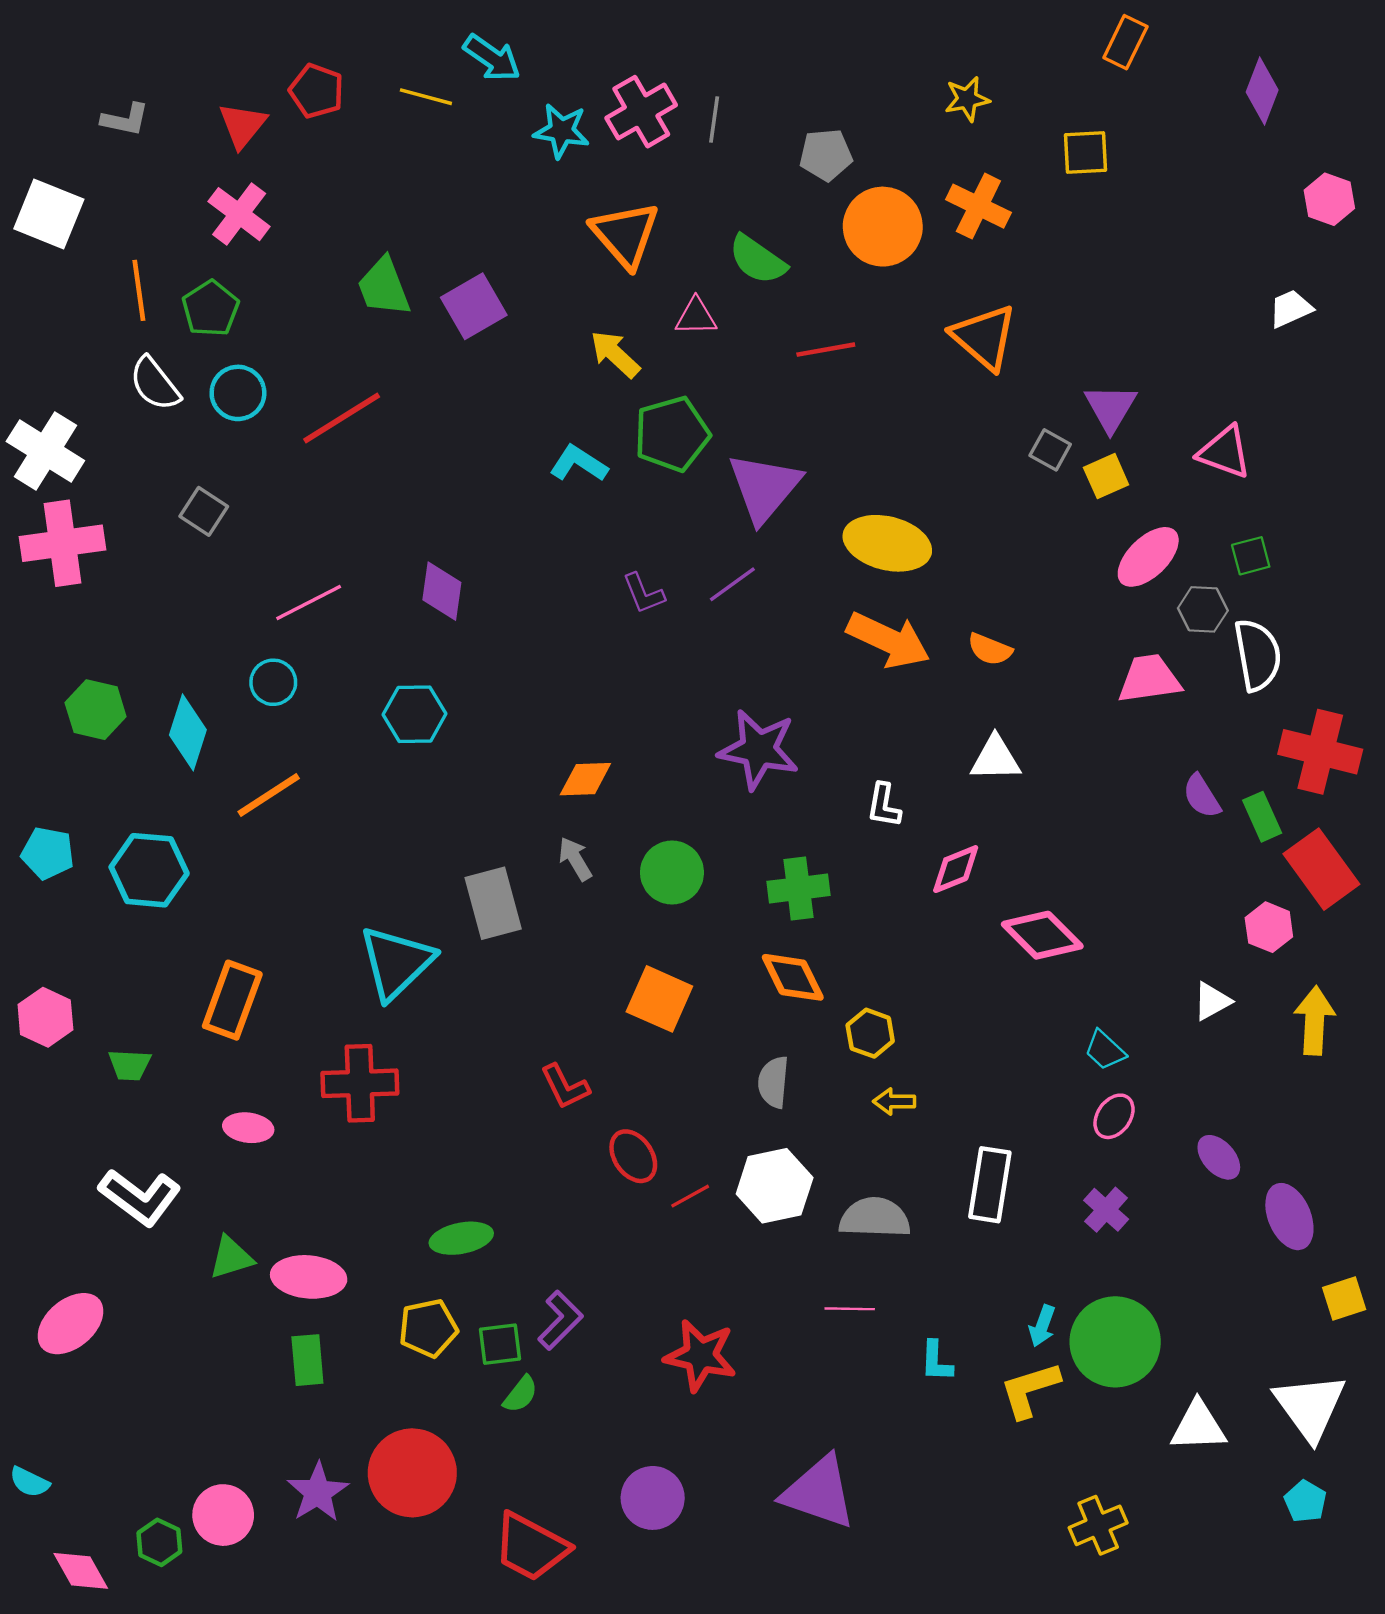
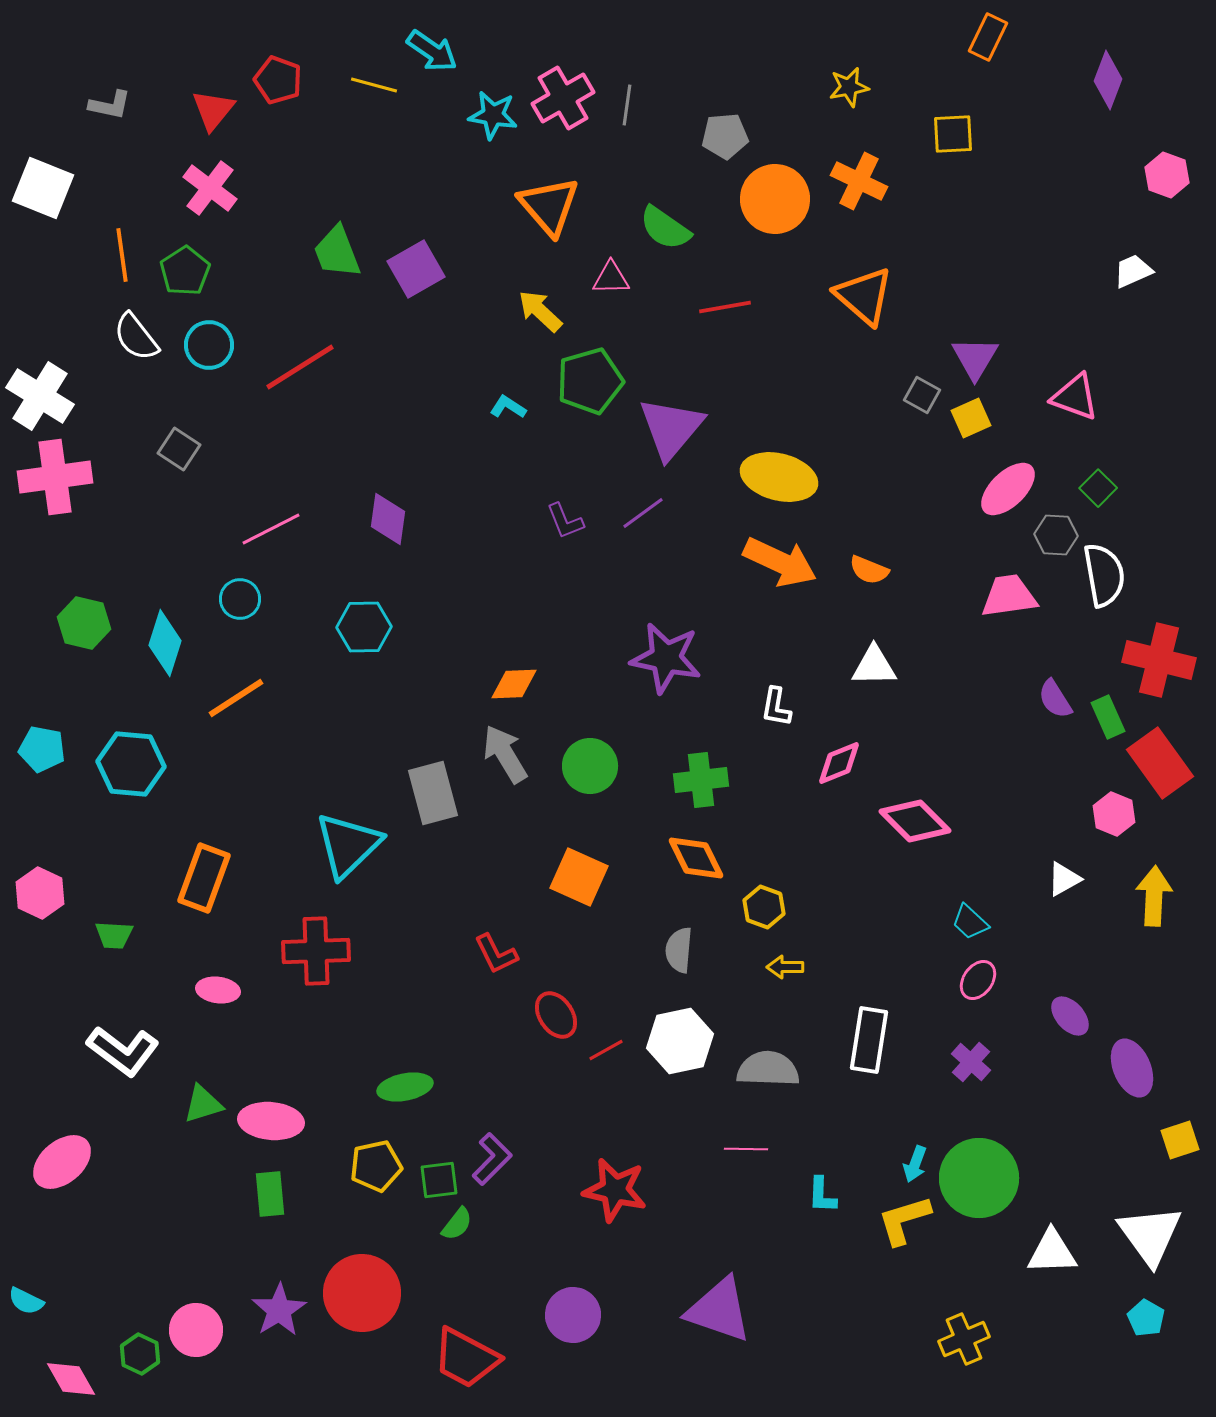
cyan L-shape: (579, 464) -> (508, 407), size x0.7
green square: (1251, 556) -> (1098, 488), turned -30
gray arrow: (575, 859) -> (505, 754), size x1.5

